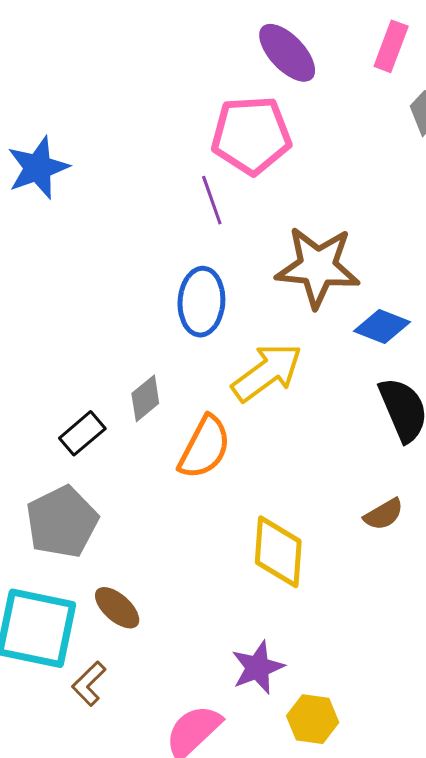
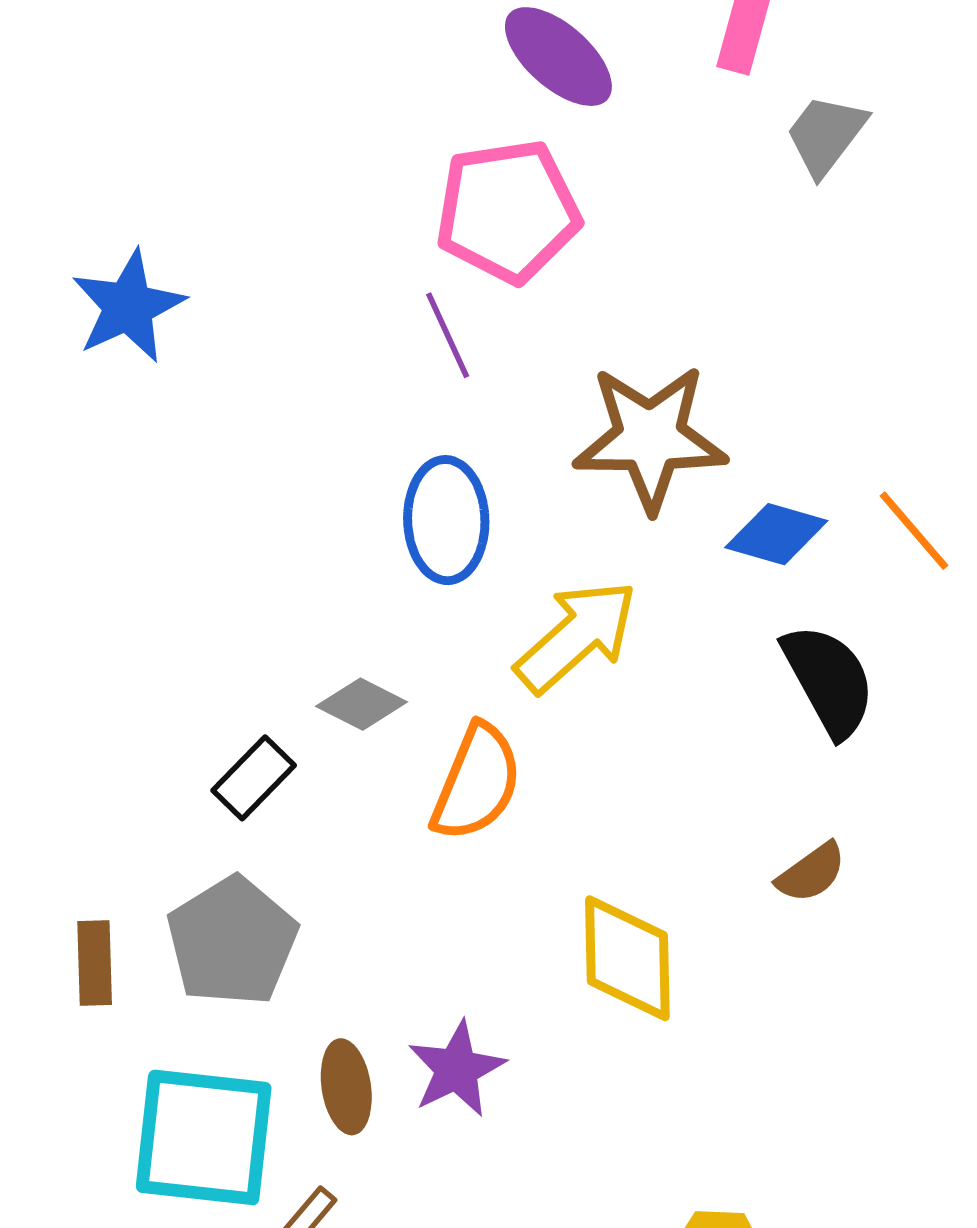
gray diamond: (145, 398) -> (362, 704), turned 72
brown ellipse: (117, 608) -> (346, 1087), turned 45
purple star: (258, 667) -> (457, 1069), moved

